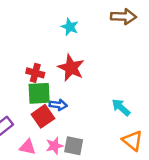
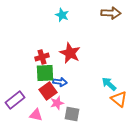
cyan star: (70, 27) -> (62, 15), moved
red cross: (35, 73) -> (42, 57), turned -32
orange triangle: (132, 141) -> (119, 99), moved
pink star: (54, 146) -> (57, 103), moved

